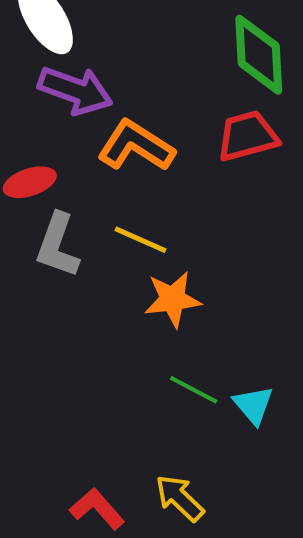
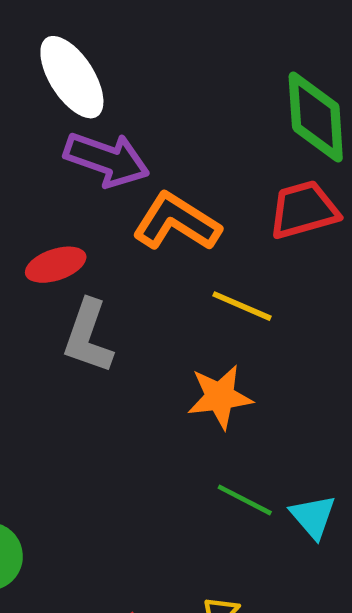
yellow line: (140, 240) -> (242, 306), moved

